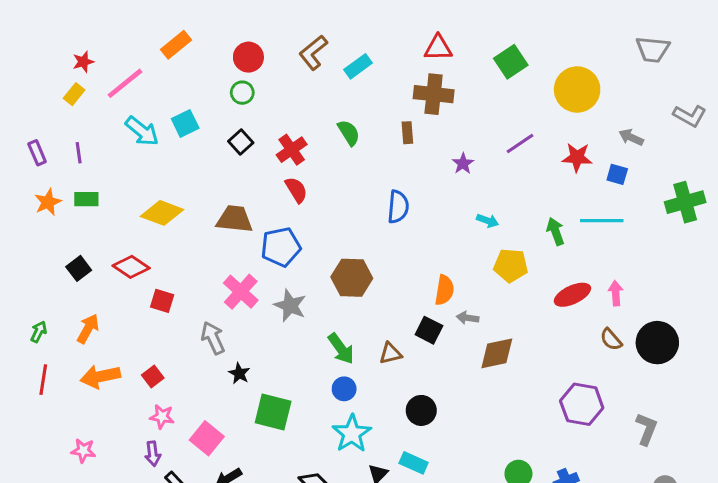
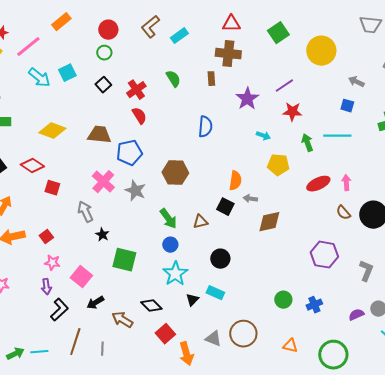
red star: (577, 157) -> (292, 112), moved
purple star: (463, 164) -> (247, 99), size x1.6

